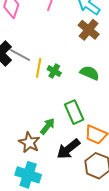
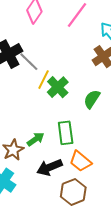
green cross: (54, 71) -> (58, 87), size x1.5
green semicircle: (90, 73) -> (92, 99), turned -96

